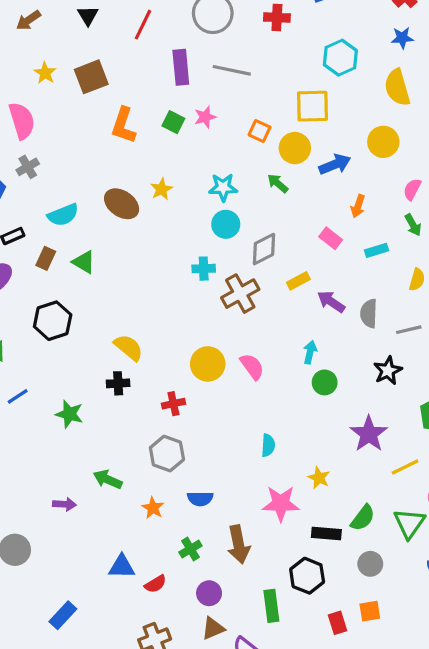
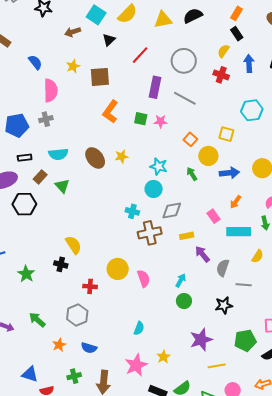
yellow square: (312, 106) -> (226, 134), size x0.7
green square: (173, 122) -> (141, 119), turned -32
cyan rectangle: (376, 250) -> (239, 232), size x1.6
black hexagon: (53, 321) -> (24, 204), moved
pink star: (281, 503) -> (136, 365), turned 30

